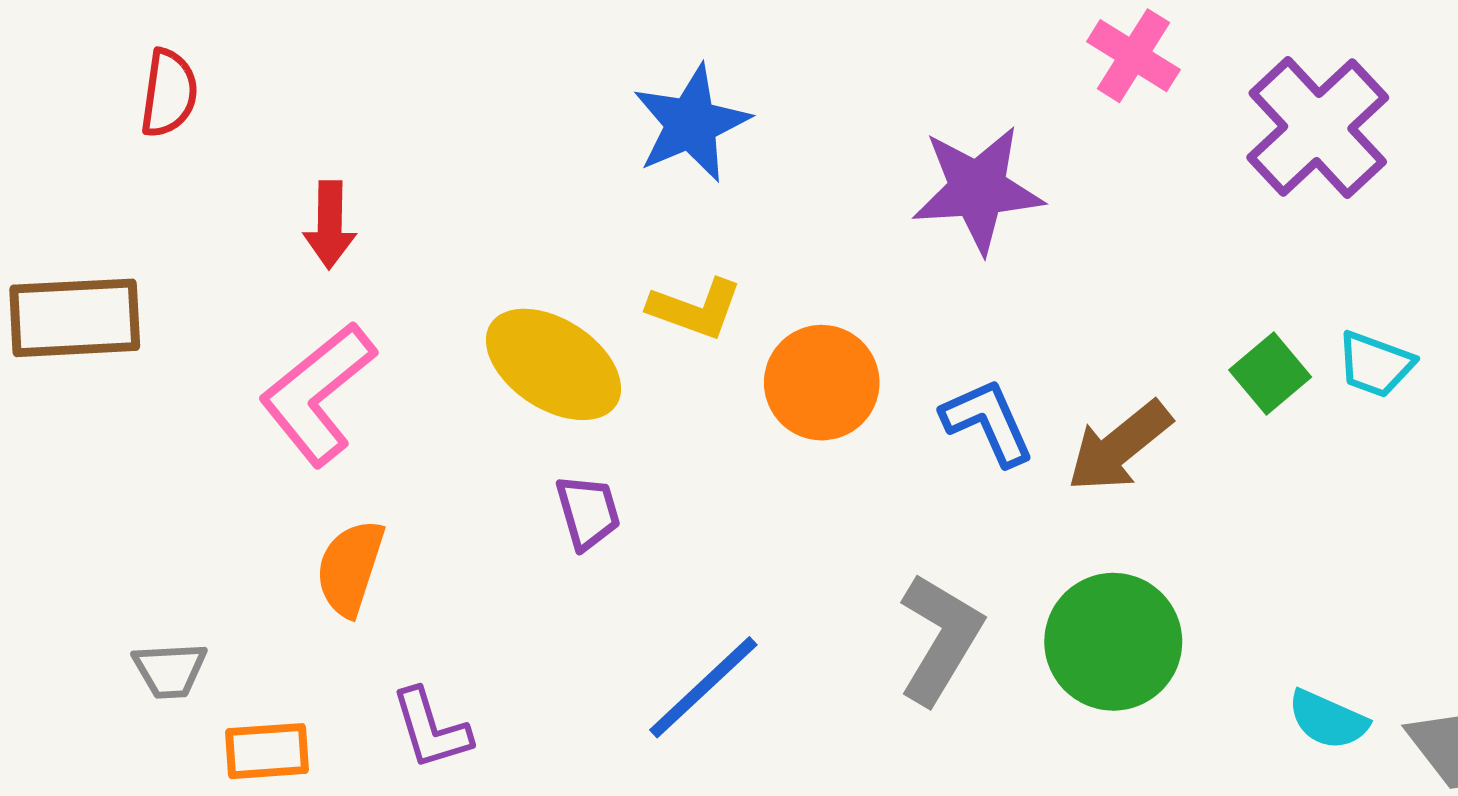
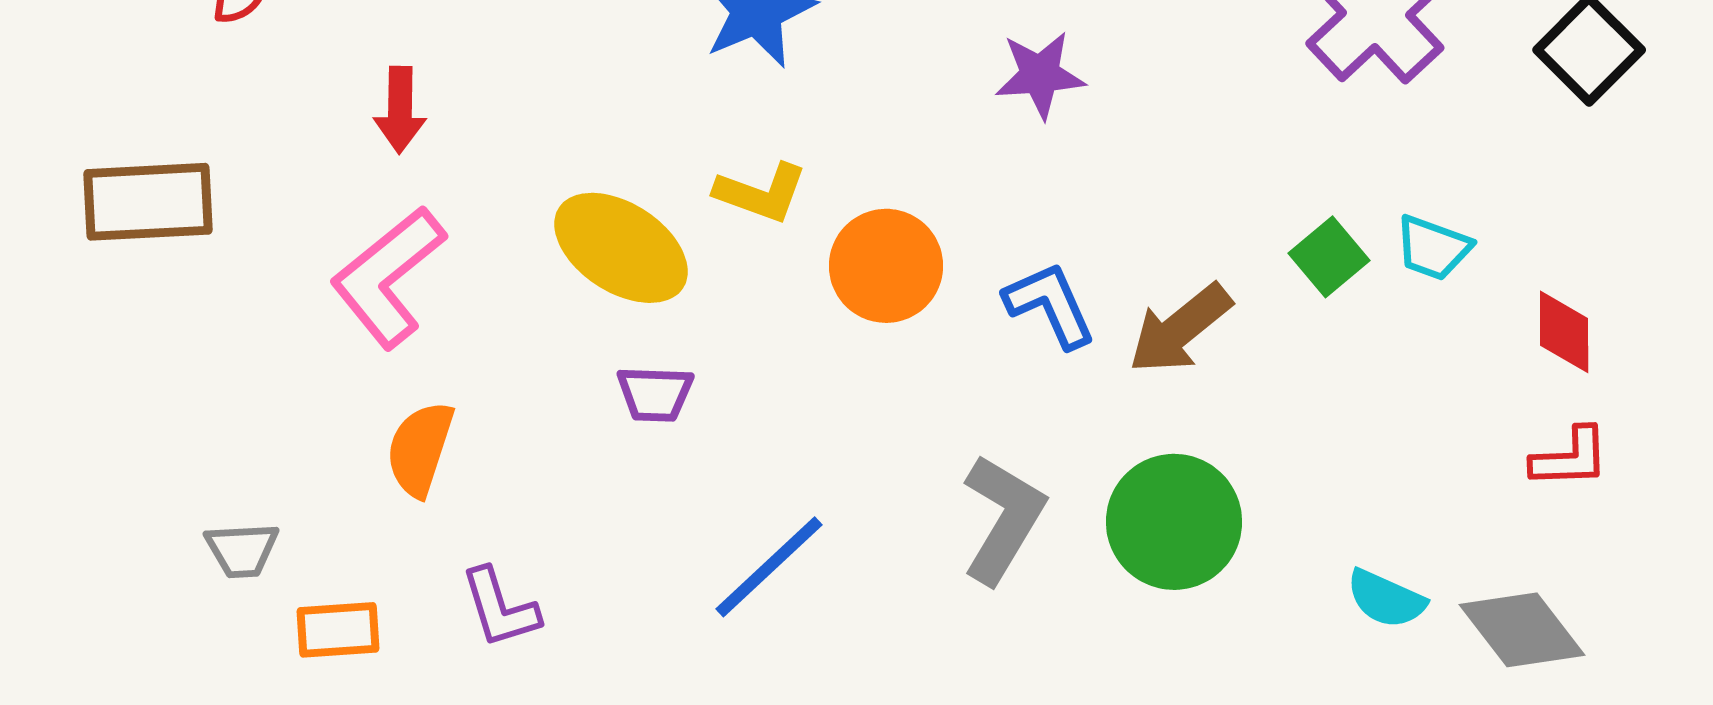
purple star: (978, 189) -> (1040, 75), size x0.7
purple trapezoid: (588, 512) -> (655, 394), turned 108

